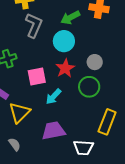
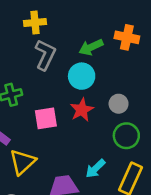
green circle: (89, 87) -> (126, 136), moved
cyan arrow: (54, 97) -> (95, 169), moved

